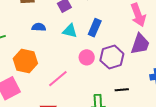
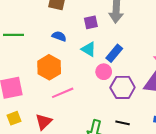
pink circle: (87, 57) -> (104, 72), moved
orange hexagon: (25, 61) -> (49, 67), moved

